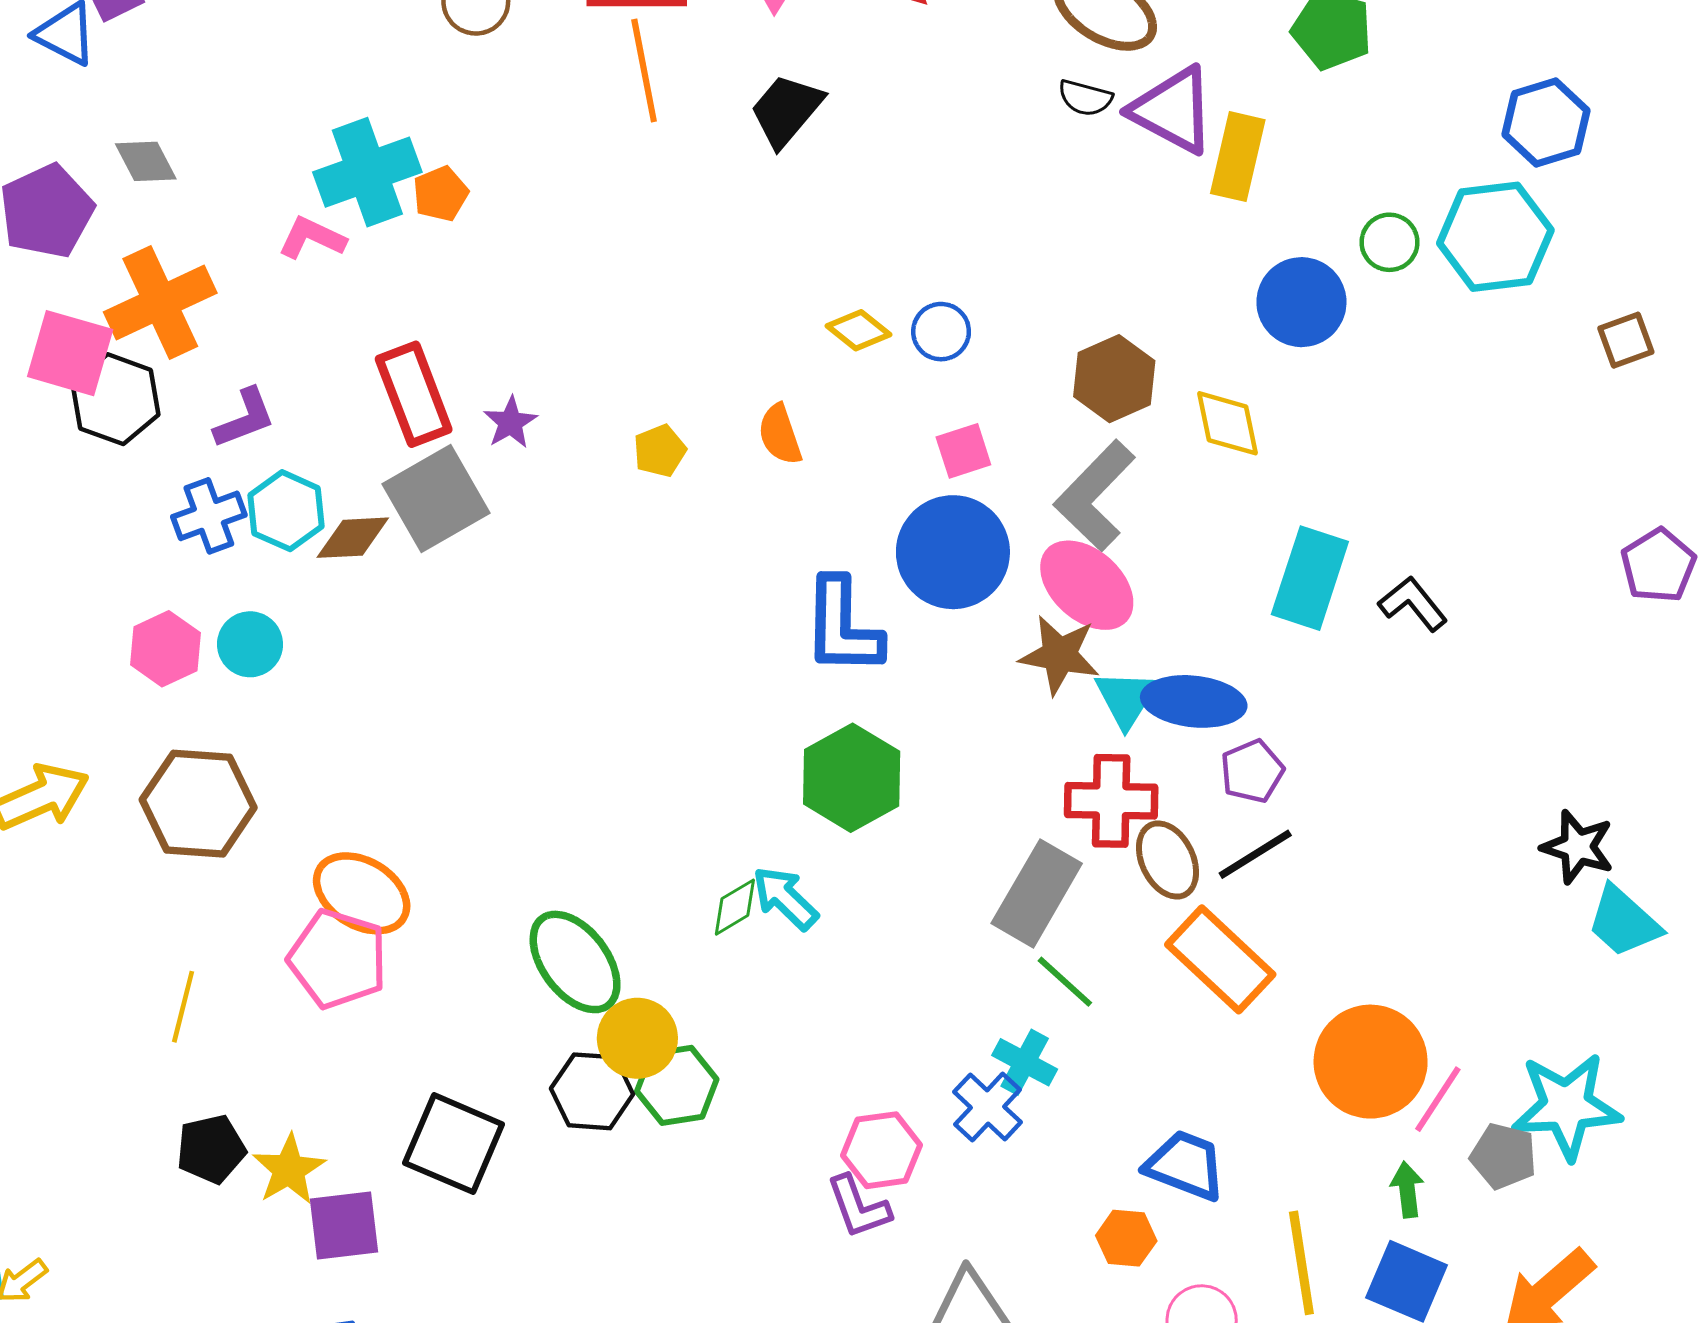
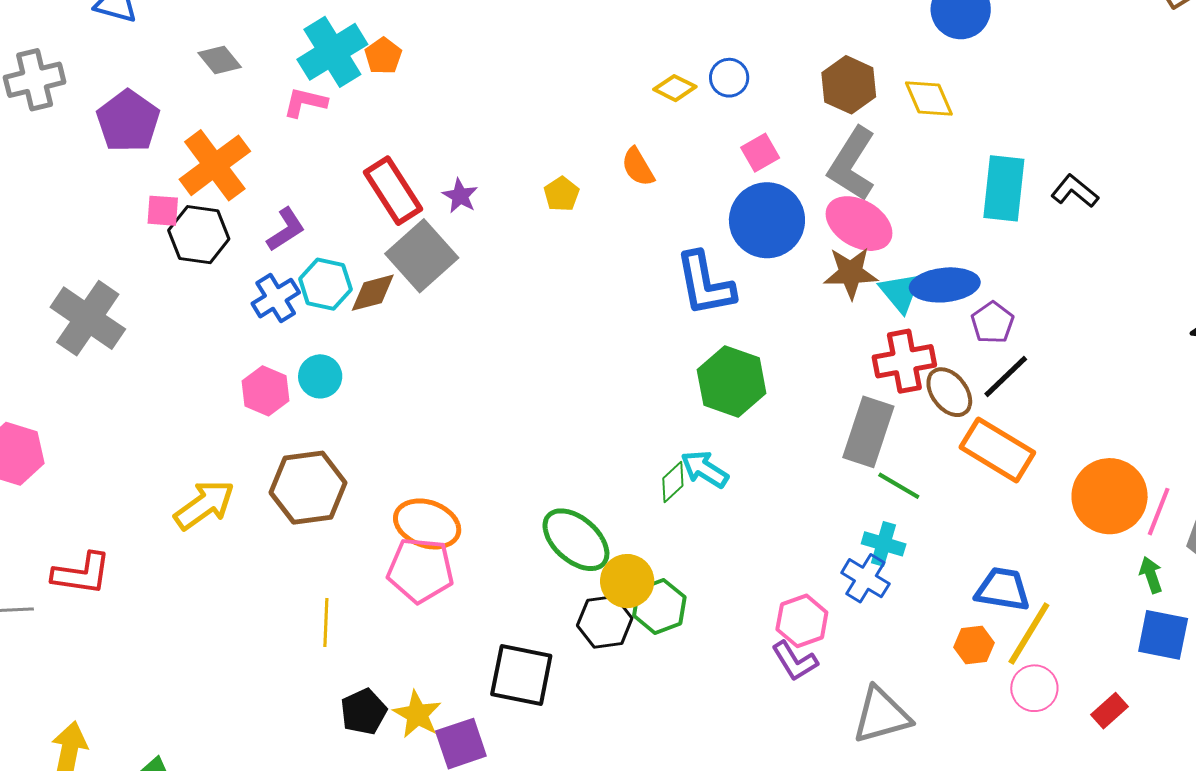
gray diamond: (146, 161) -> (220, 60), moved
pink square: (70, 353) -> (163, 211), size x0.6
yellow line: (1301, 1263) -> (1029, 634), moved, turned 52

